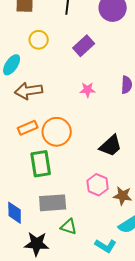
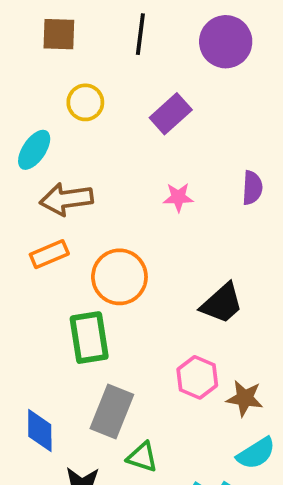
orange rectangle: (28, 128) -> (49, 254), moved
gray rectangle: (53, 203) -> (112, 412), turned -64

